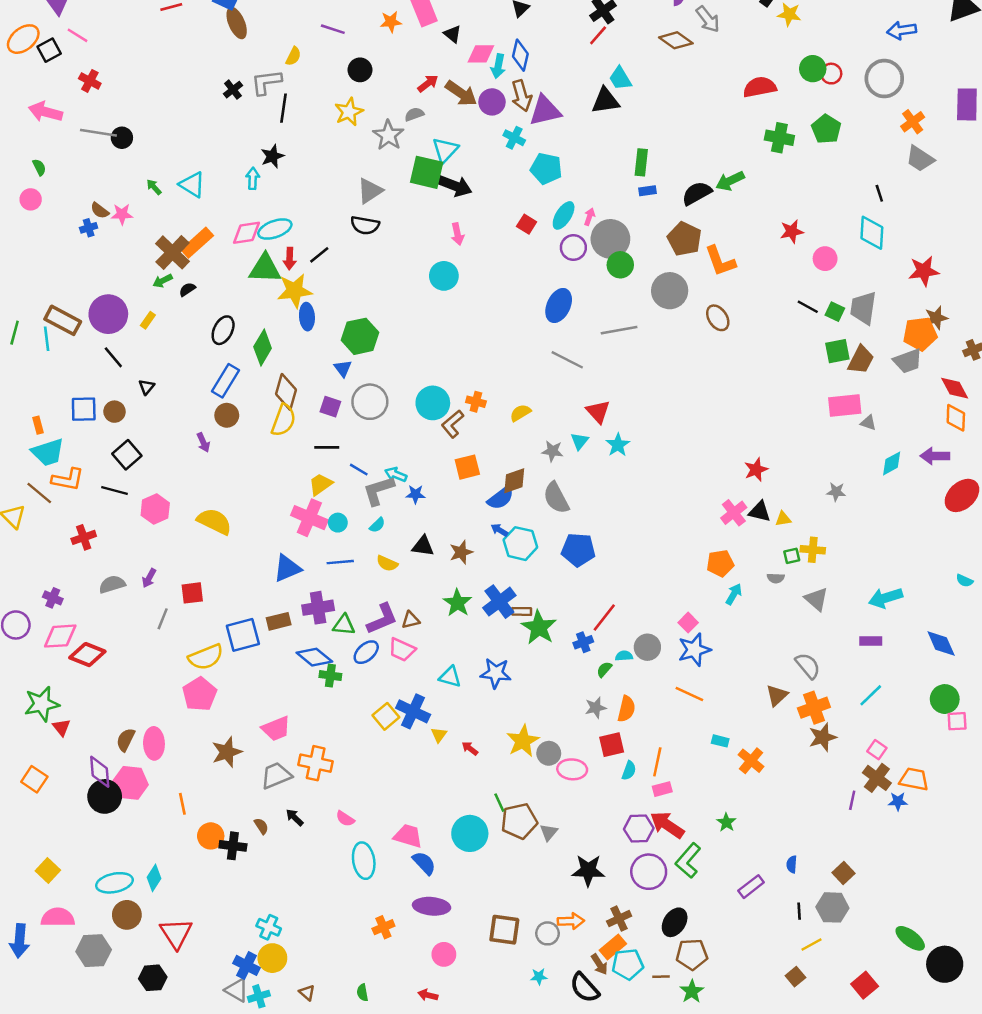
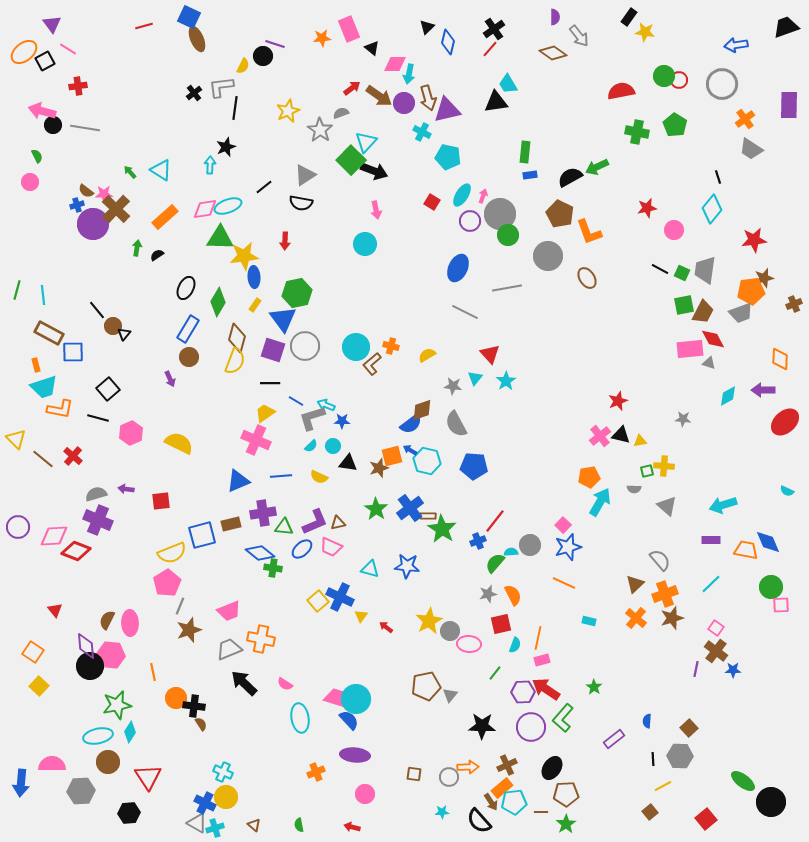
blue diamond: (520, 55) -> (448, 42), moved
black circle: (360, 70) -> (263, 56), moved
red cross: (90, 81) -> (78, 86), turned -36
black circle: (122, 138) -> (53, 125), moved
green square: (427, 172) -> (351, 160), turned 32
cyan diamond: (872, 233) -> (712, 209), turned 36
brown cross: (172, 252) -> (116, 209), moved
black line: (319, 255) -> (264, 187), moved
red arrow: (290, 259) -> (285, 241), moved
green arrow: (163, 281) -> (137, 248), turned 126
purple circle: (108, 314) -> (93, 224), moved
brown rectangle: (63, 320) -> (49, 333), moved
yellow rectangle: (148, 320) -> (255, 305), moved
blue triangle: (343, 368) -> (283, 319), size x1.8
red diamond: (955, 388) -> (713, 339), moved
purple square: (330, 407) -> (273, 350), size x1.4
brown circle: (115, 412) -> (113, 326), moved
orange square: (467, 467) -> (392, 456), moved
brown line: (39, 493) -> (43, 459), moved
cyan circle: (338, 523) -> (333, 446), moved
red cross: (84, 537) -> (73, 456), turned -30
purple arrow: (149, 578) -> (126, 489), turned 70
cyan arrow: (734, 594) -> (600, 502), size x1.6
purple cross: (53, 598) -> (98, 520), moved, size x1.8
gray line: (163, 619) -> (180, 606), moved
green semicircle: (604, 669) -> (495, 563), size x1.5
green star: (42, 704) -> (117, 705), moved
orange semicircle: (626, 709) -> (513, 595), turned -40
orange cross: (751, 761) -> (636, 618), moved
orange trapezoid: (914, 779) -> (746, 550), moved
green line: (499, 803) -> (495, 673), moved, turned 63
black arrow: (295, 817) -> (244, 683), size x1.8
brown semicircle: (261, 826) -> (201, 724), moved
cyan circle: (470, 833) -> (356, 699), moved
yellow square: (48, 870) -> (39, 686), moved
brown square: (504, 930) -> (414, 774), size x0.6

